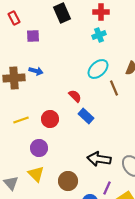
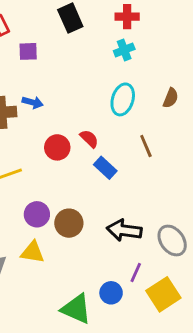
cyan ellipse: (98, 69) -> (123, 99), turned -30
brown line: (114, 88) -> (146, 146), moved
red circle: (50, 119) -> (57, 147), moved
yellow triangle: (36, 174) -> (33, 252), turned -36
brown circle: (68, 181) -> (69, 223), moved

